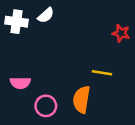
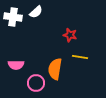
red star: (121, 33) -> (70, 35), moved
orange semicircle: (82, 99) -> (55, 69), moved

